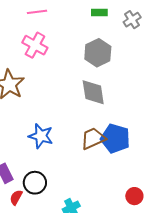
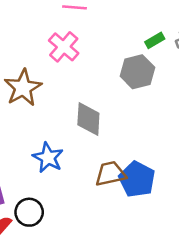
green rectangle: (99, 12) -> (155, 40), moved, turned -42
gray diamond: (93, 92) -> (88, 119), moved

